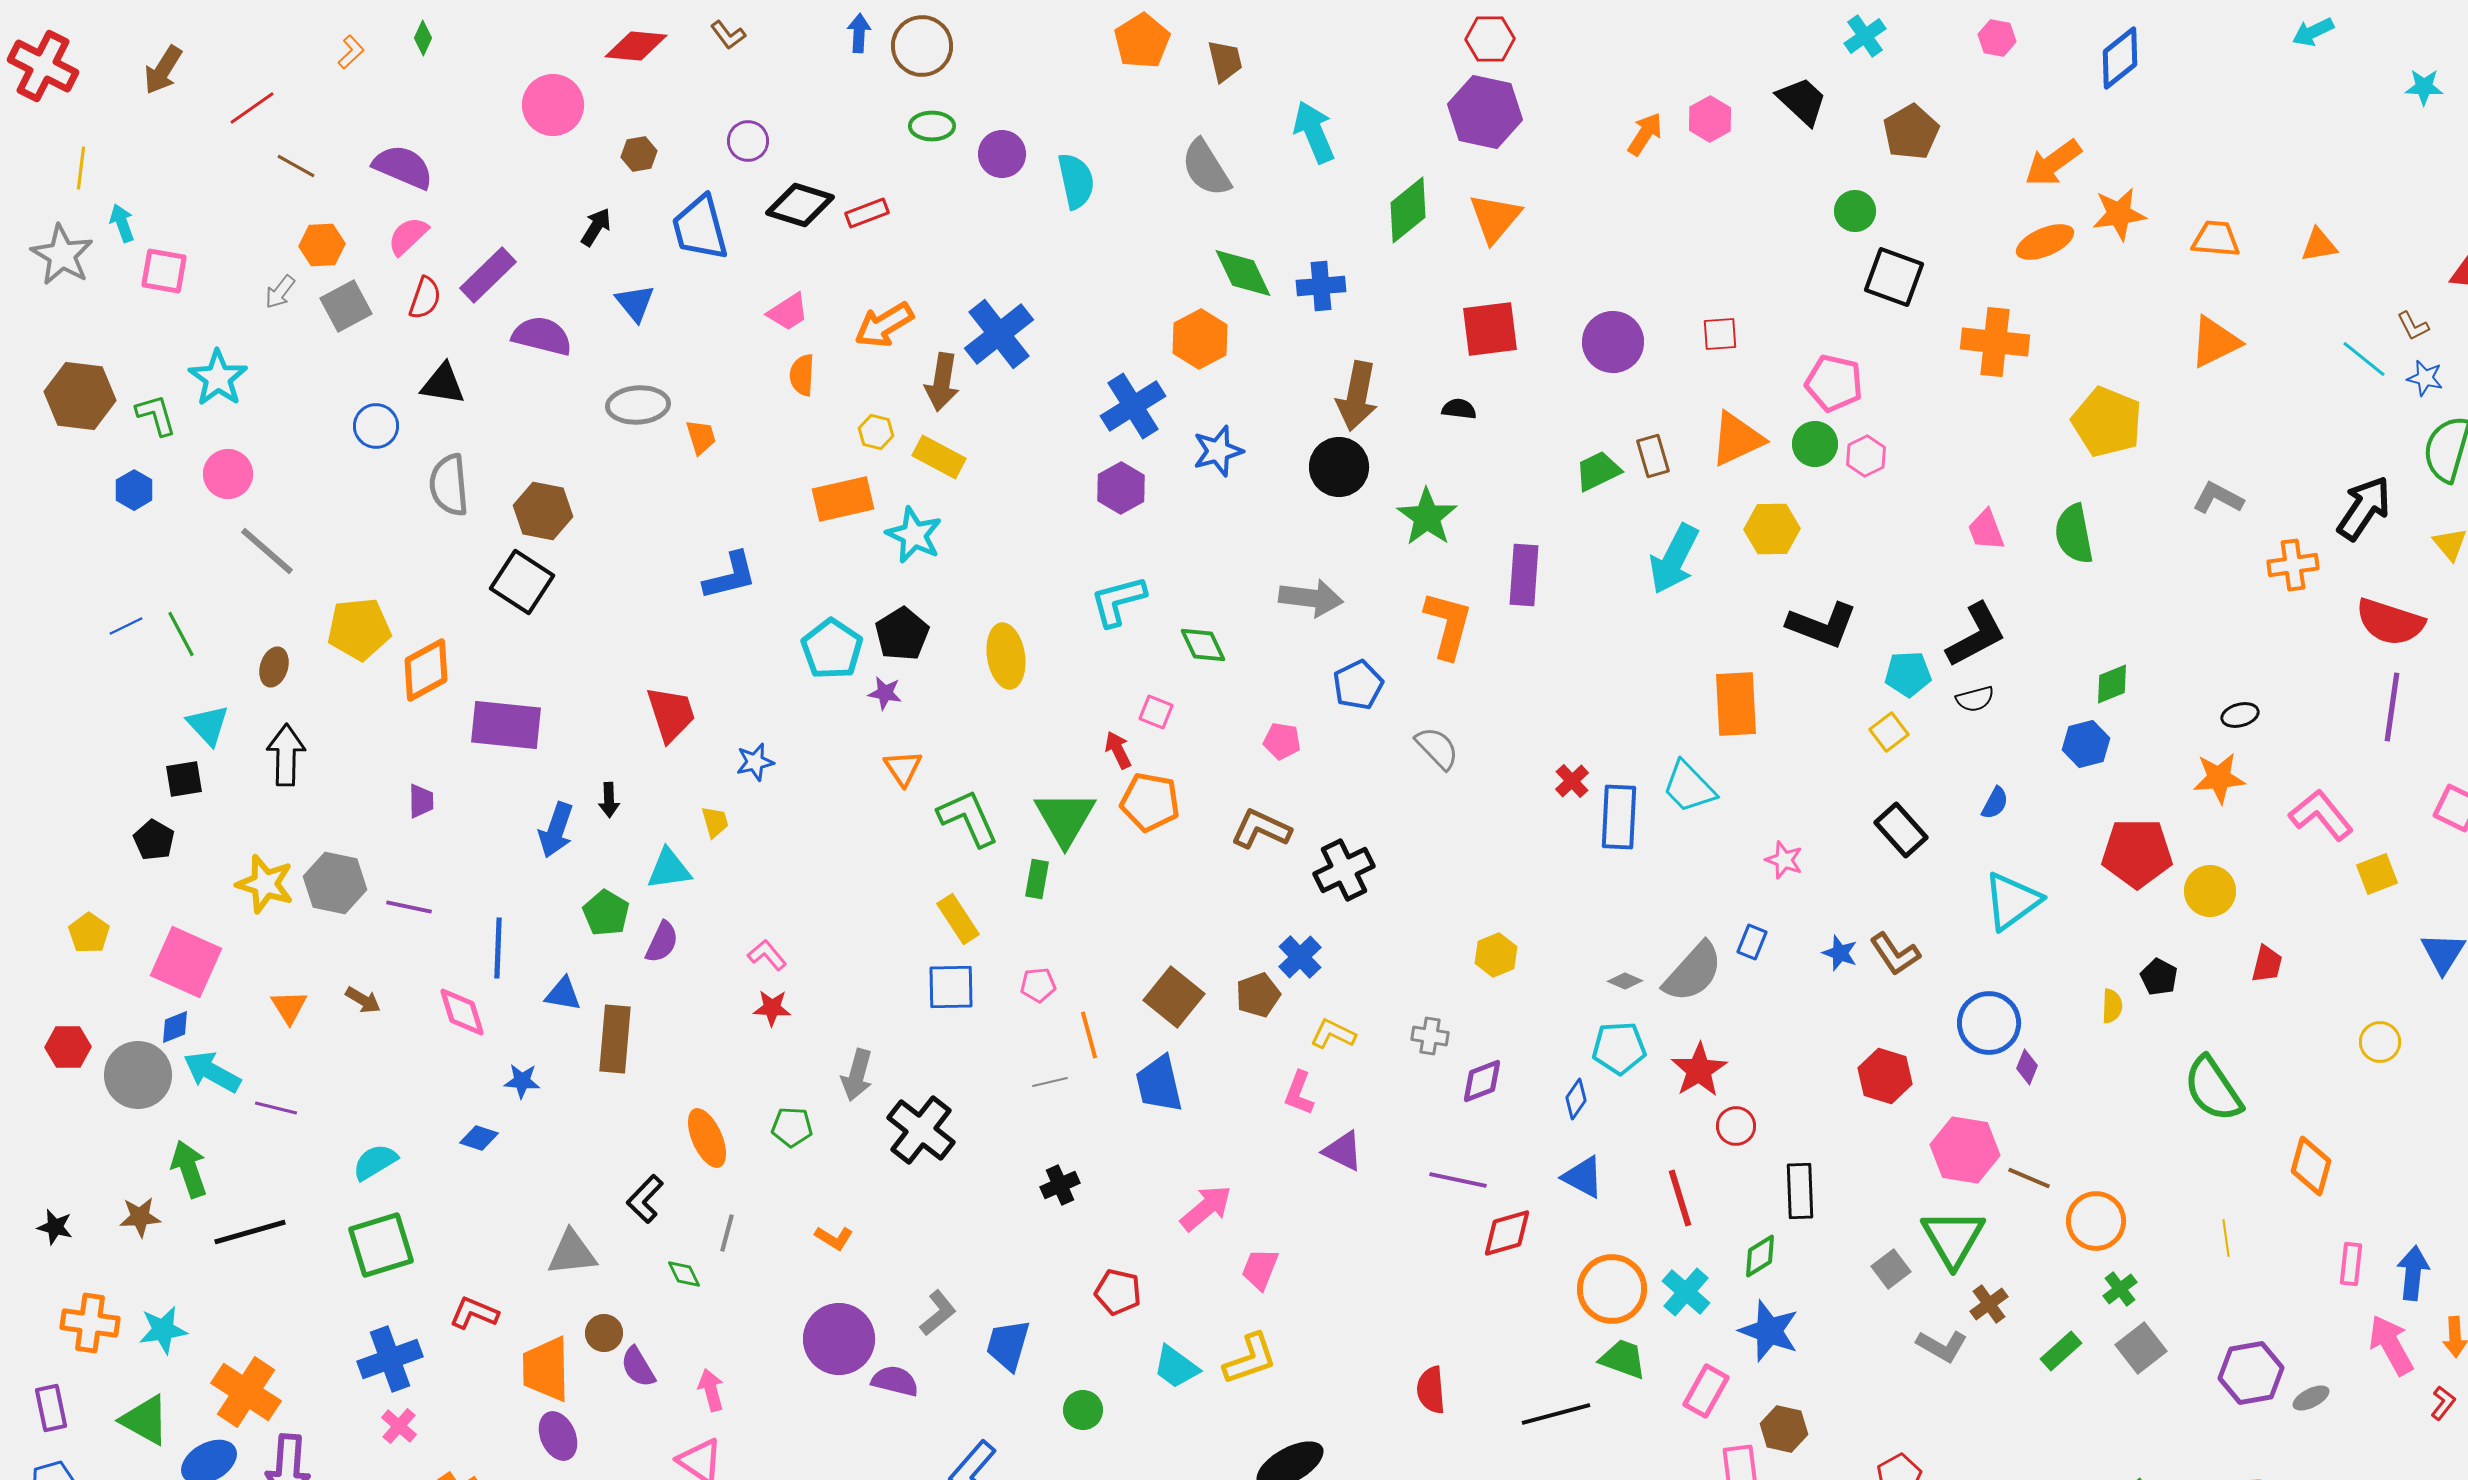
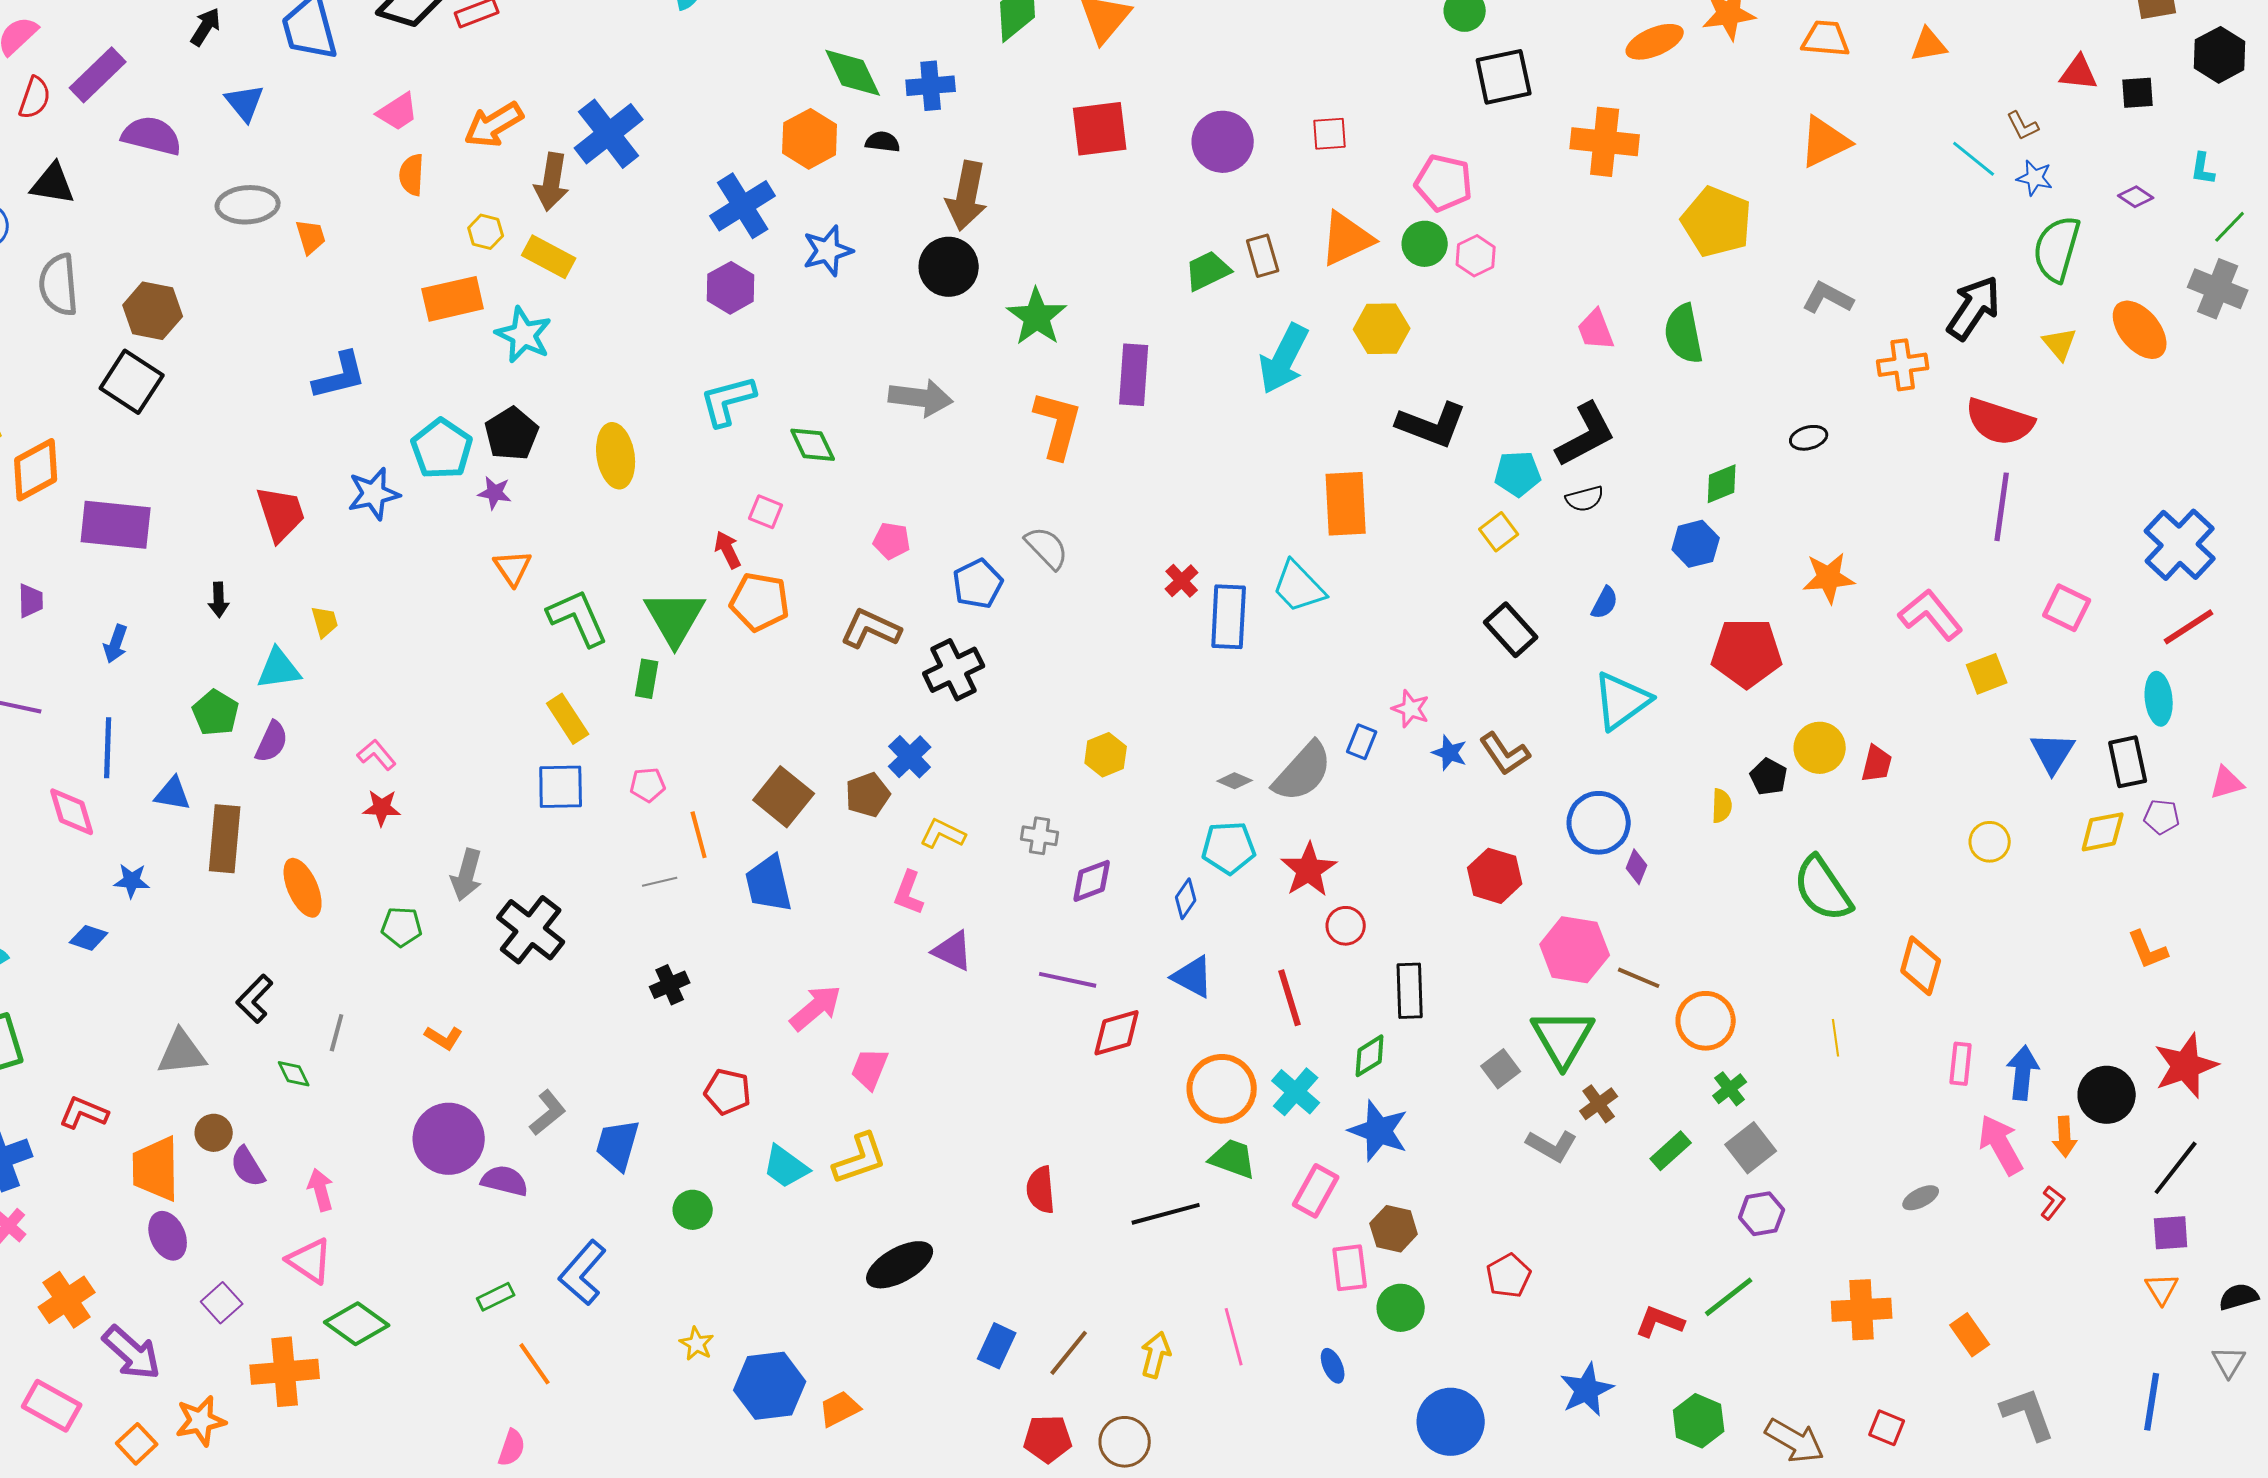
black square: (1894, 277) -> (1504, 77), turned -32
black semicircle: (1459, 409) -> (883, 142), moved
blue pentagon: (1358, 685) -> (978, 584), moved
black ellipse: (2240, 715) -> (1809, 438), moved
blue star: (755, 762) -> (374, 494), moved, size x1.4
blue arrow: (556, 830) -> (116, 644), moved, size x0.7
pink star: (1784, 860) -> (1411, 709), moved
yellow circle: (2210, 891) -> (1820, 748), moved
orange ellipse: (707, 1138) -> (303, 888), moved
purple hexagon: (2251, 1373) -> (1762, 1214), moved, size x0.7

